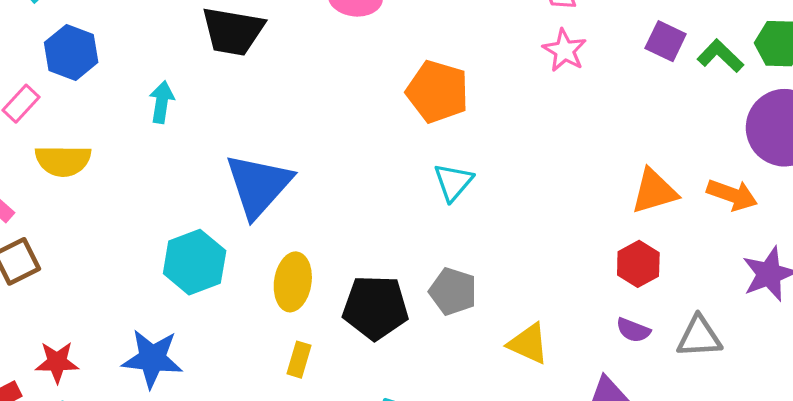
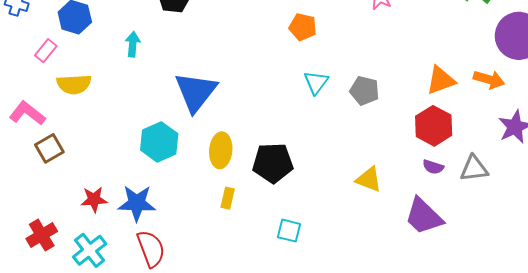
orange pentagon: (437, 92) -> (303, 27), size x0.7
red hexagon: (638, 264) -> (434, 126), size x1.4
gray pentagon: (453, 291) -> (364, 91), moved
red star: (57, 362) -> (94, 199), moved

